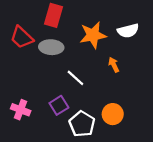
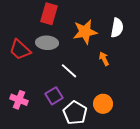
white semicircle: (128, 31) -> (117, 28), turned -66
red trapezoid: (22, 37) -> (20, 50), moved

